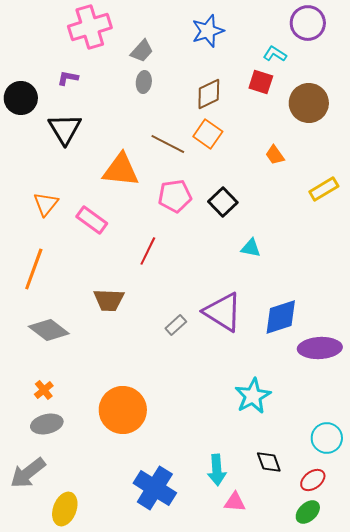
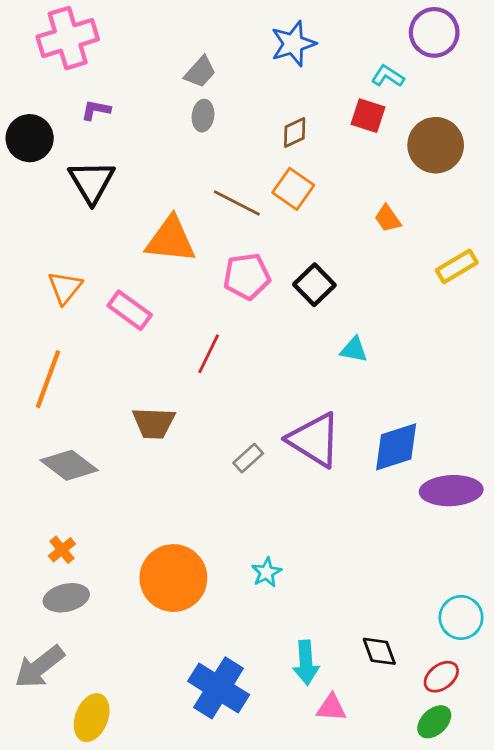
pink cross: (90, 27) -> (68, 38), moved
brown diamond: (209, 94) -> (295, 133), size x0.7
cyan star: (253, 396) -> (266, 572), moved, size x0.6

